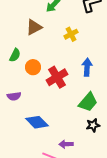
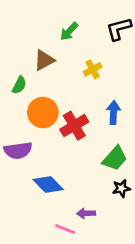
green semicircle: (15, 55) -> (19, 85), moved
orange circle: (33, 67) -> (43, 113), size x1.5
purple semicircle: (14, 96) -> (18, 150), size x1.5

